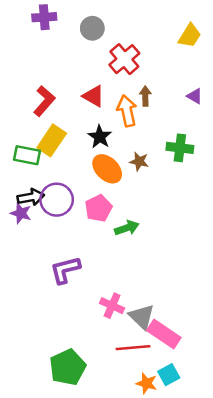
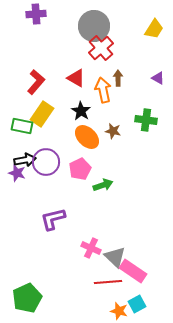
gray circle: (92, 28) -> (94, 26), moved, size x1.6
green pentagon: (68, 367) -> (27, 298), moved

